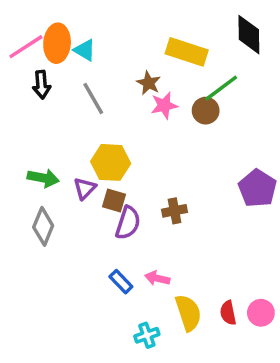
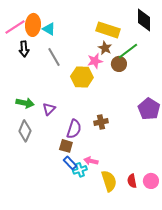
brown star: (149, 83) -> (105, 48), moved
yellow hexagon: (111, 162) -> (82, 77), moved
brown square: (114, 200) -> (66, 146), moved
cyan cross: (147, 335) -> (80, 170), moved

